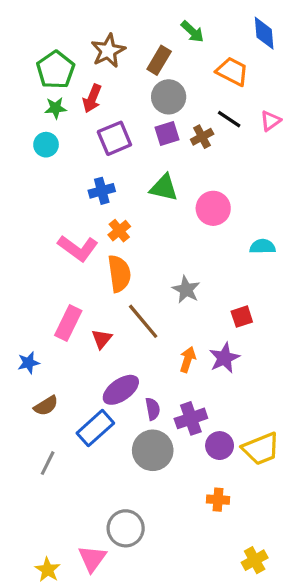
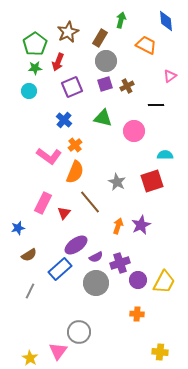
green arrow: (192, 32) -> (121, 20), turned -119
black line: (229, 119) -> (156, 105), moved, turned -35
blue cross: (102, 191) -> (64, 120), turned -35
orange semicircle: (119, 274) -> (75, 172), turned 30
red square: (242, 317) -> (152, 181), moved, size x1.6
purple semicircle: (153, 409) -> (96, 257), turned 72
yellow trapezoid: (261, 449) -> (164, 282), turned -40
yellow cross: (255, 560) -> (160, 352), turned 35

